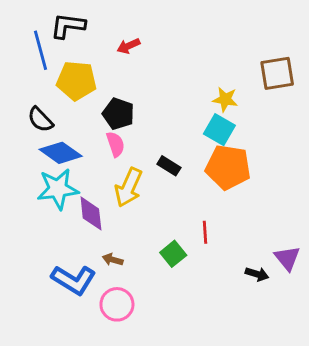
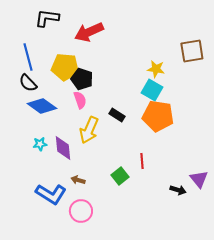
red arrow: (128, 46) -> (89, 32), size x1.8
blue line: (40, 50) -> (28, 57), moved
yellow pentagon: (77, 81) -> (65, 67), moved
cyan star: (58, 189) -> (40, 144), moved, size x0.5

